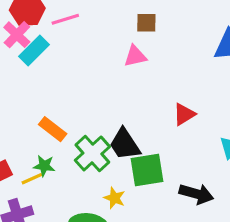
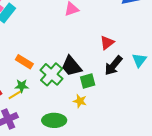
green square: (147, 170) -> (88, 81), size x0.7
black arrow: (196, 194) -> (113, 66), moved, turned 120
yellow star: (114, 198) -> (80, 101), moved

